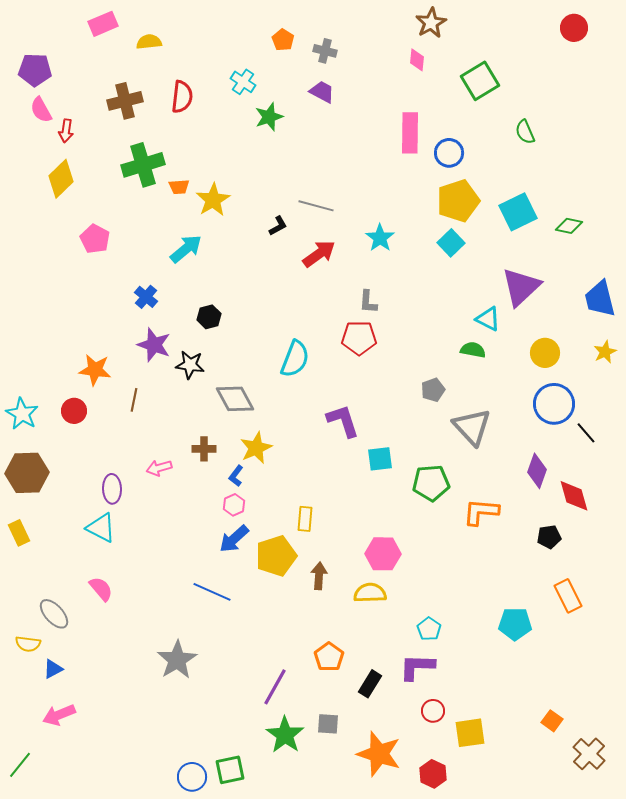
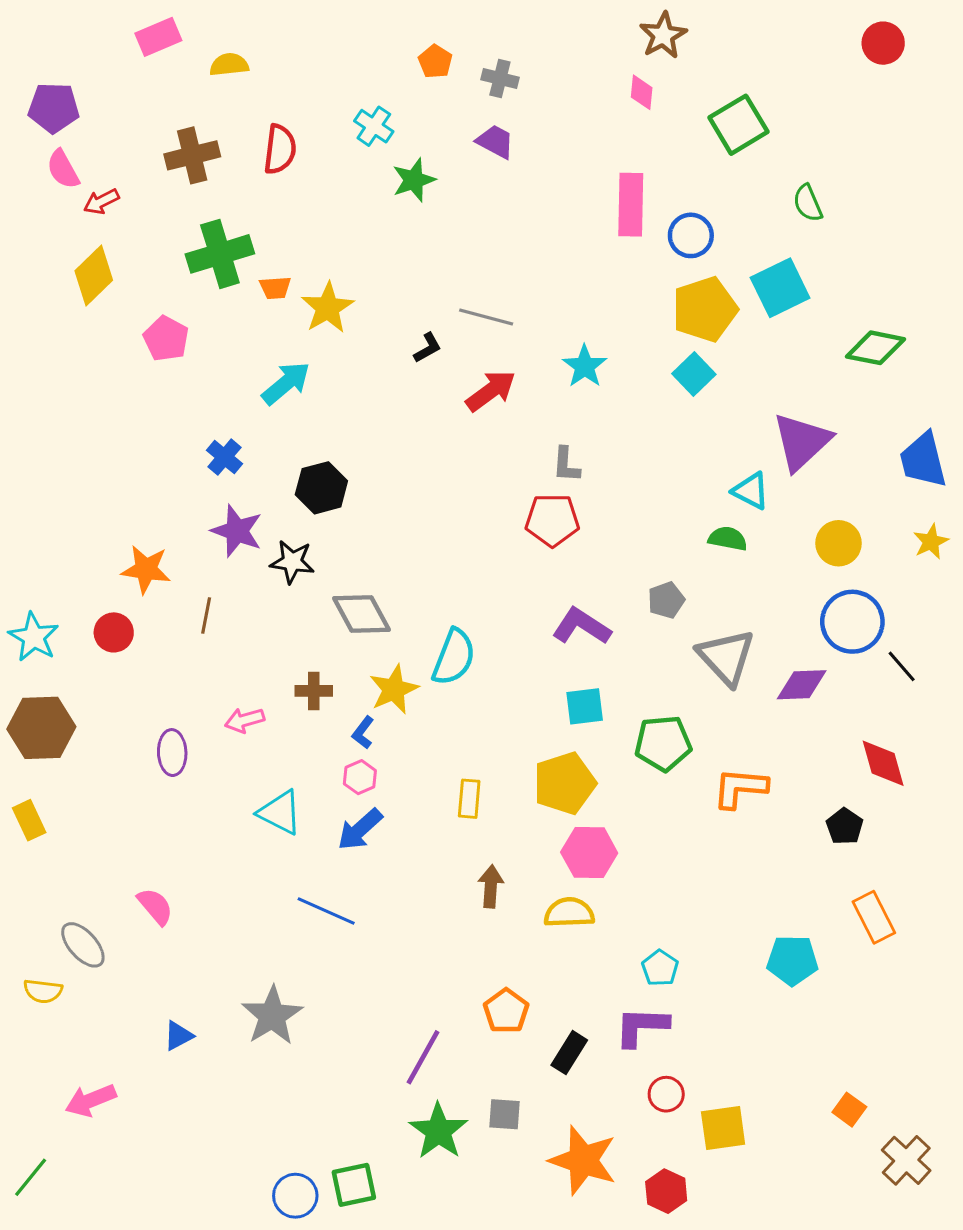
red arrow: (66, 131) -> (101, 202), turned 55
cyan square: (518, 212) -> (780, 288), moved
green diamond: (569, 226) -> (875, 348), size x1.4
pink pentagon: (95, 239) -> (166, 339), moved
black hexagon: (209, 317) -> (321, 488), size x1.4
cyan semicircle: (295, 359) -> (454, 657), moved
purple L-shape: (343, 421) -> (582, 626), moved, turned -39
purple diamond: (537, 471) -> (802, 685), moved, turned 68
cyan triangle: (101, 528) -> (280, 813), moved
black pentagon: (549, 537) -> (845, 826), turned -30
yellow pentagon: (276, 556) -> (565, 783), moved
blue triangle: (53, 669) -> (178, 1036), moved

